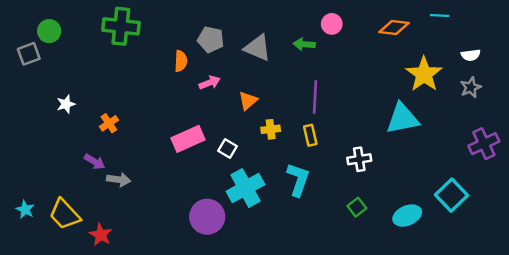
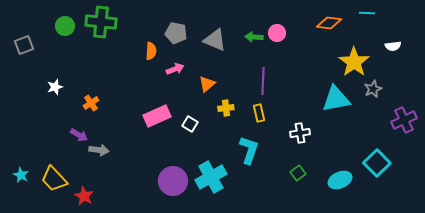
pink circle: (332, 24) -> (277, 33), moved
green circle: (49, 31) -> (65, 26), moved
gray star: (471, 87) -> (373, 89), moved
cyan cross: (246, 188) -> (211, 177), moved

